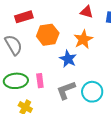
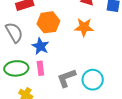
orange star: (83, 39) -> (84, 27), turned 30
blue star: (68, 59) -> (40, 46), moved

